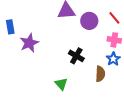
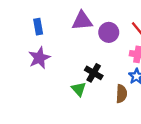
blue rectangle: (10, 27) -> (38, 27), moved
green triangle: (61, 84) -> (79, 89), moved

